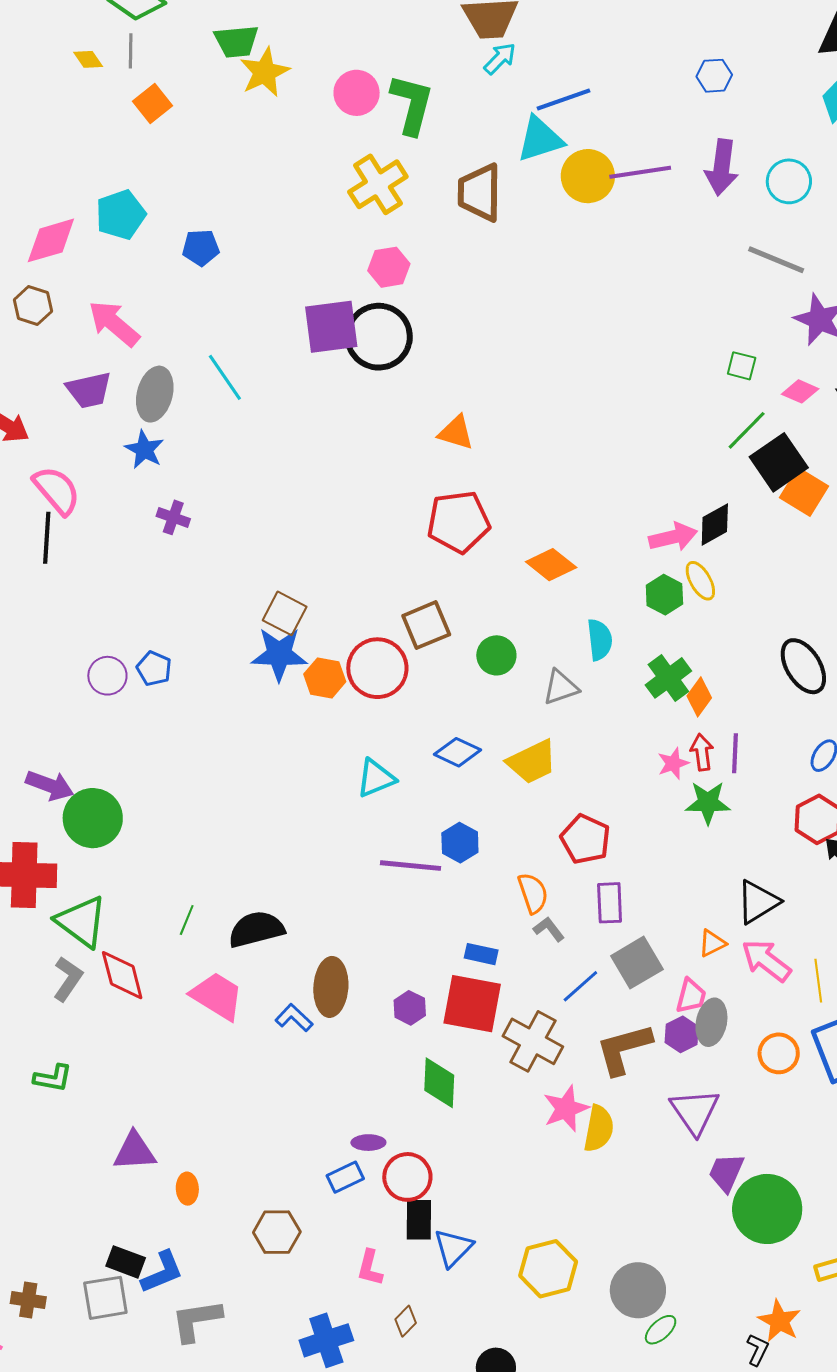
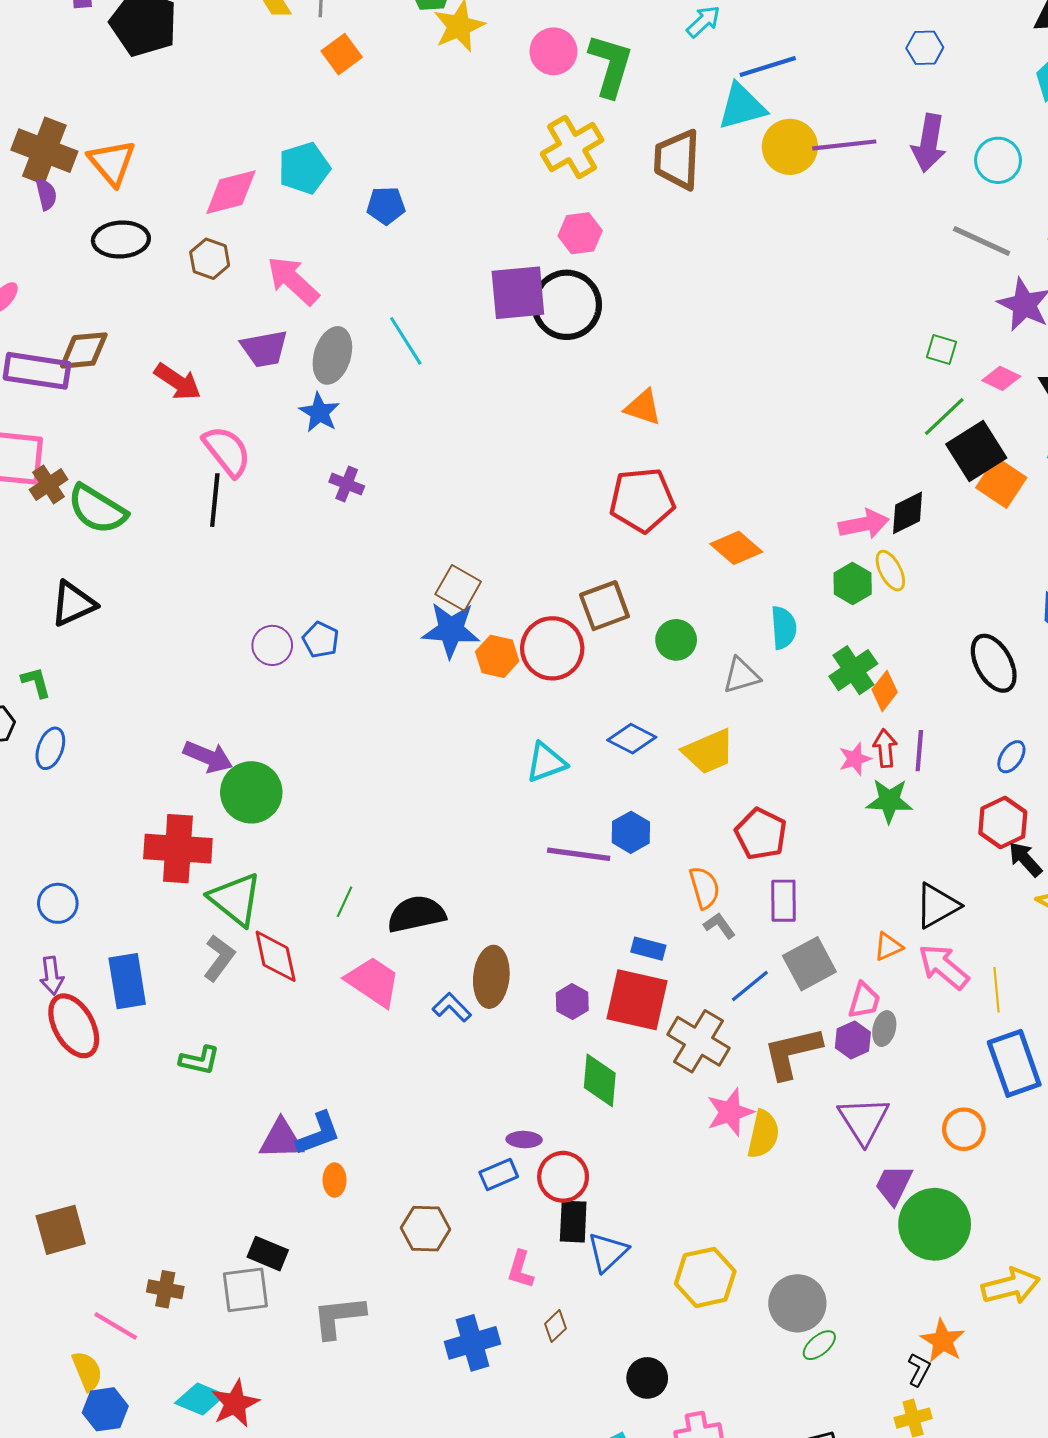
gray ellipse: (711, 1022) -> (884, 1029), size x0.7
orange circle: (779, 1053) -> (964, 1129), moved
blue L-shape: (162, 1272) -> (318, 1134), moved

